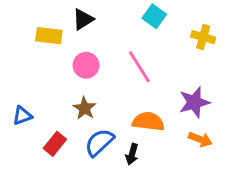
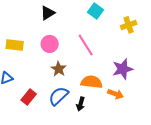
yellow rectangle: (49, 36) -> (15, 45), moved
yellow cross: (203, 37) -> (129, 25), turned -35
brown star: (85, 108) -> (59, 69), moved
orange arrow: (200, 139) -> (116, 94), moved

